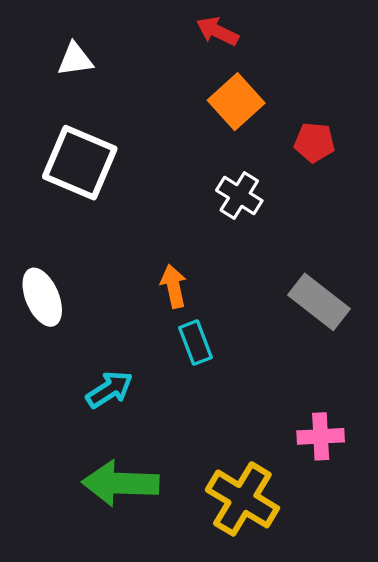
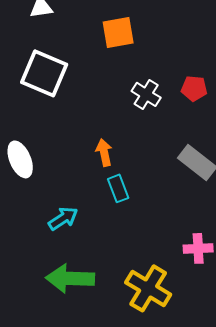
orange square: (236, 102) -> (118, 32), moved, turned 32
red pentagon: (314, 142) -> (194, 88), moved

